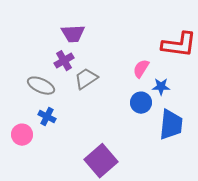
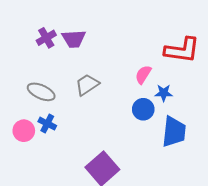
purple cross: (64, 61) -> (46, 38), moved
pink circle: (22, 135) -> (24, 131), moved

